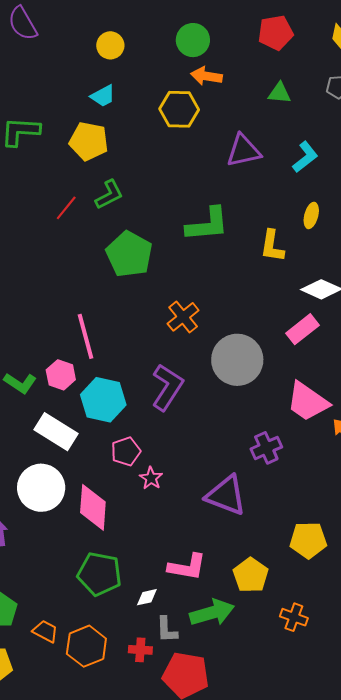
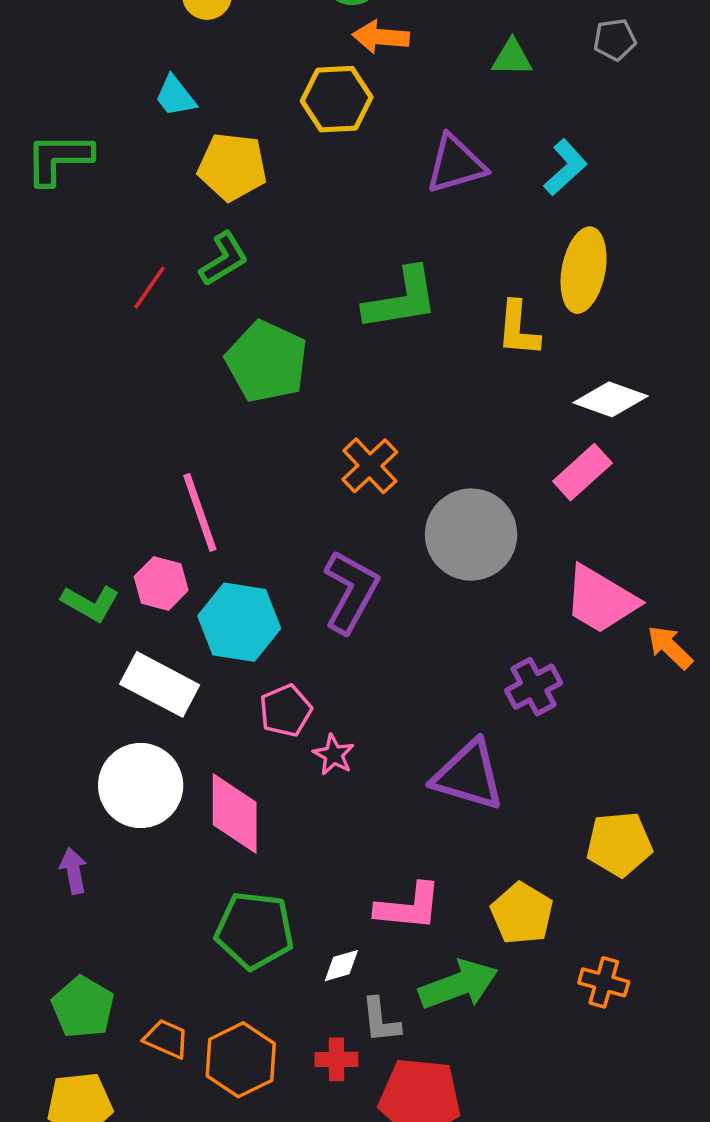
cyan trapezoid: (103, 96) -> (175, 96), moved, turned 84
yellow pentagon: (89, 141) -> (232, 167), moved
yellow ellipse: (311, 215) -> (584, 270), size x1.8

